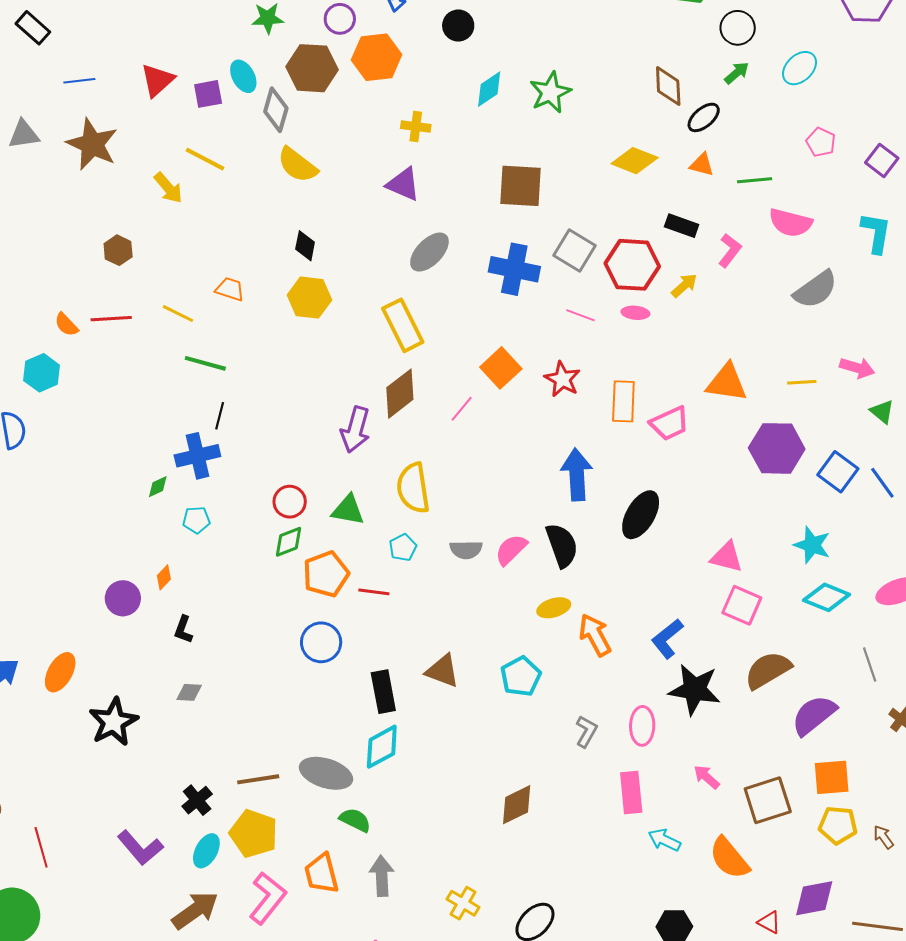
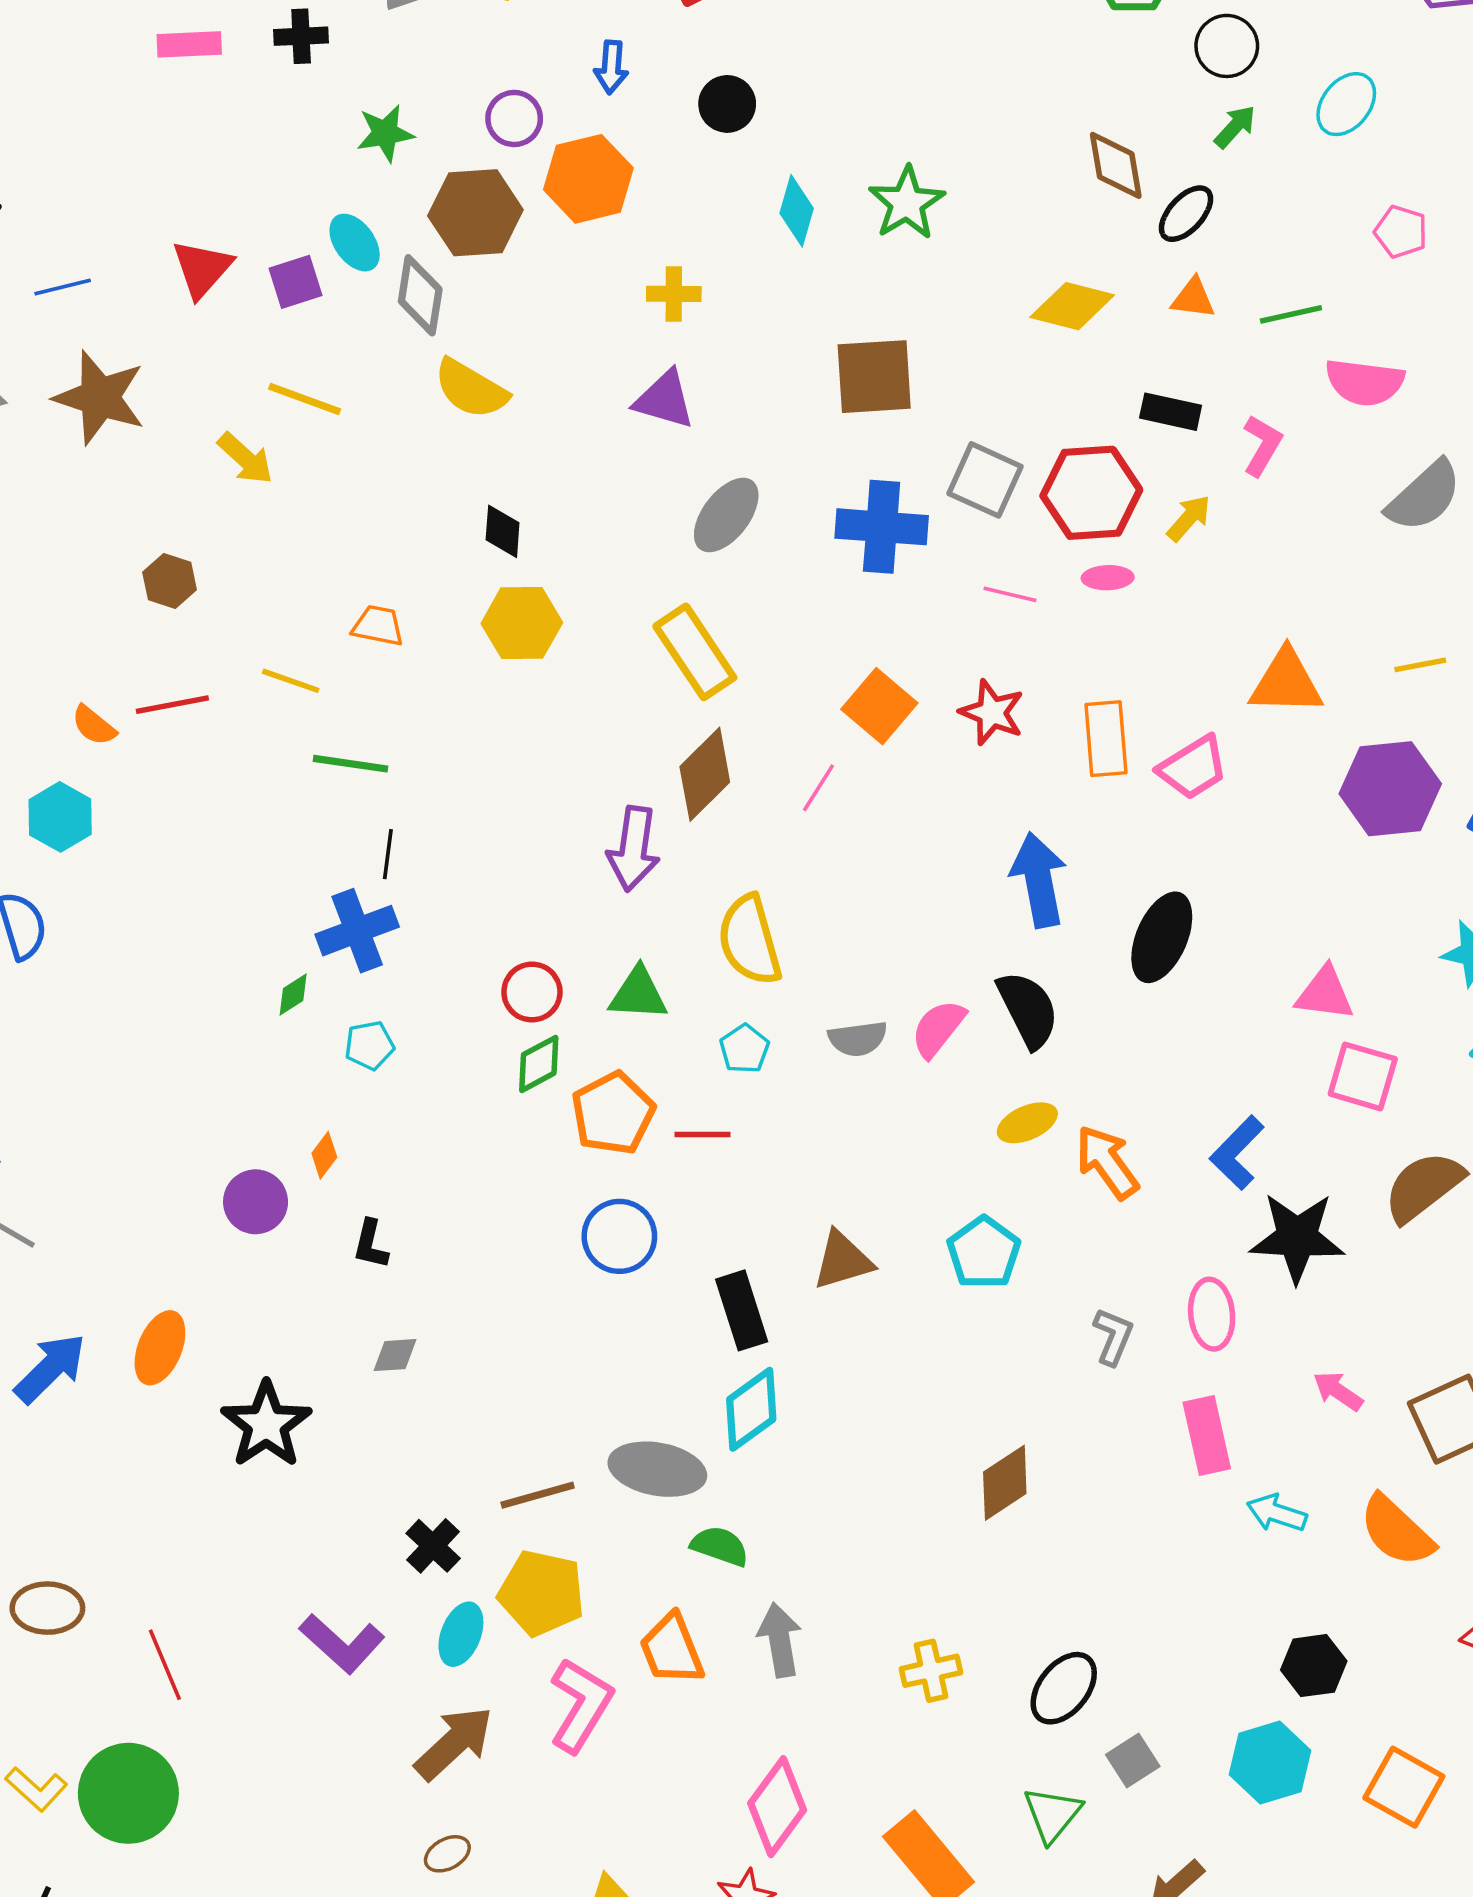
cyan diamond: (489, 89) -> (797, 211), turned -33
brown triangle: (442, 671) -> (843, 1260), turned -30
yellow cross: (463, 903) -> (931, 1671), turned -36

